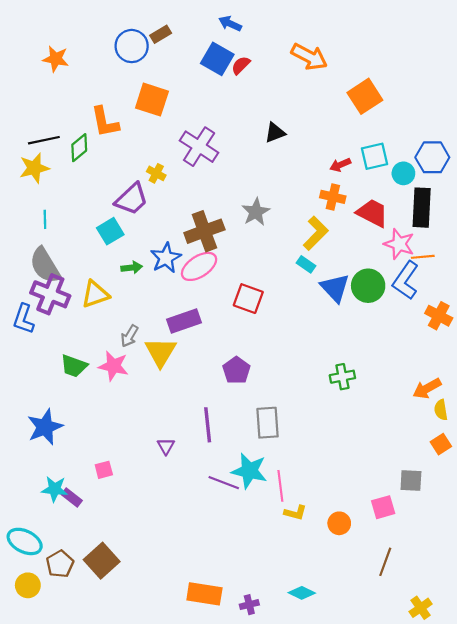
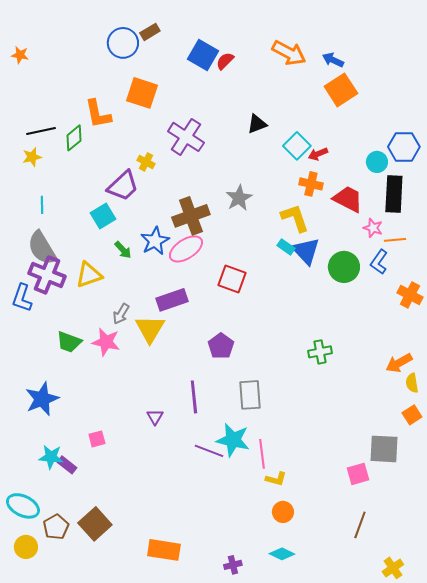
blue arrow: (230, 24) -> (333, 60), moved
orange star: (56, 59) -> (20, 55), moved, size x0.7
cyan square: (375, 156) -> (297, 146), moved, turned -32
yellow star: (34, 168) -> (32, 157), size x0.7
yellow L-shape: (316, 233) -> (295, 218), turned -64
pink star: (399, 244) -> (373, 228), size x0.7
green arrow: (132, 268) -> (123, 250), turned 54
blue L-shape: (406, 280) -> (379, 262), size x0.7
blue triangle: (335, 288) -> (306, 251), moved
gray square: (411, 480) -> (384, 449), size x1.4
orange circle: (339, 523) -> (283, 512), moved
orange rectangle: (204, 594) -> (164, 550), moved

